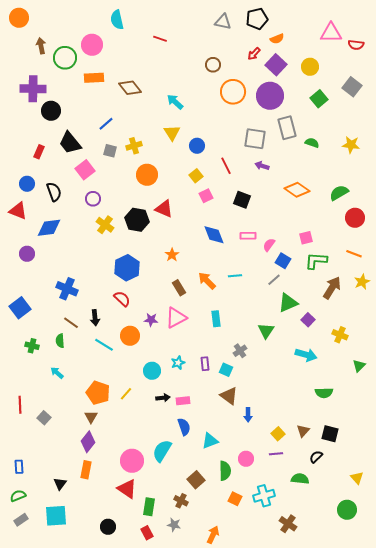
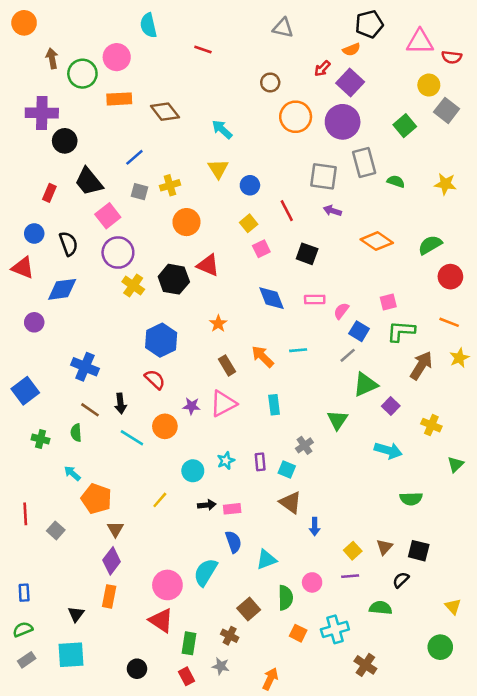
black pentagon: (257, 19) -> (369, 24), moved
yellow circle: (310, 67) -> (429, 85), moved
purple circle: (93, 199) -> (118, 253), size x1.6
orange pentagon: (98, 393) -> (96, 499), moved

